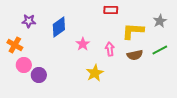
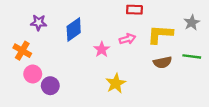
pink arrow: (110, 49) -> (127, 39), moved, turned 80
green line: (160, 50) -> (192, 56), turned 35

